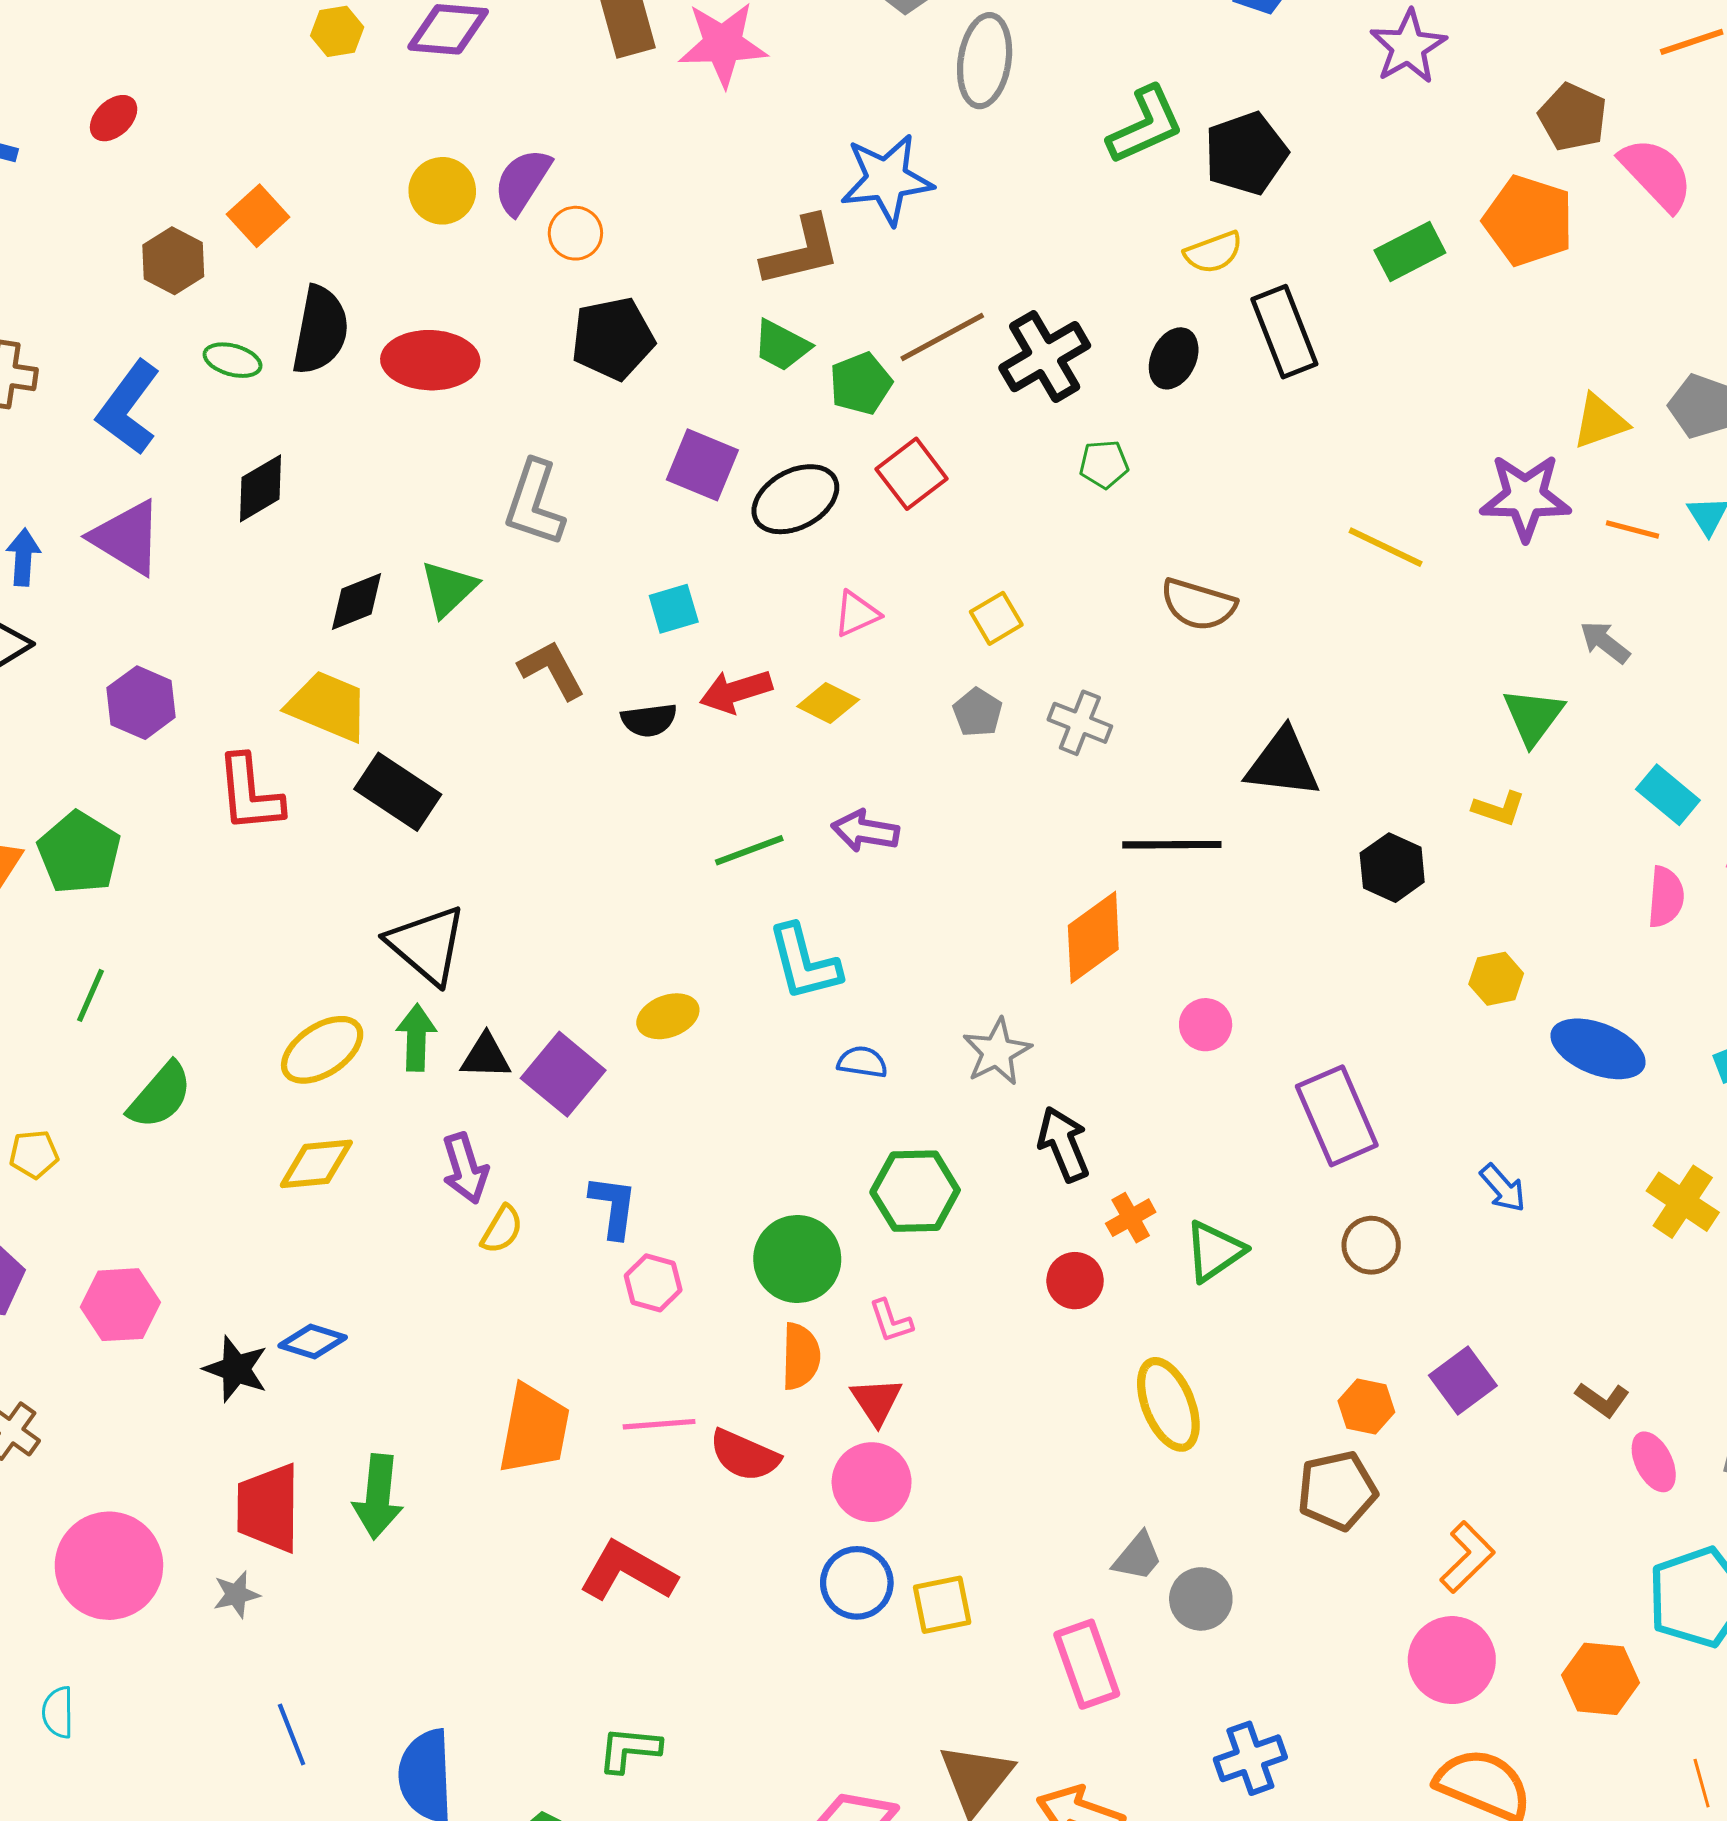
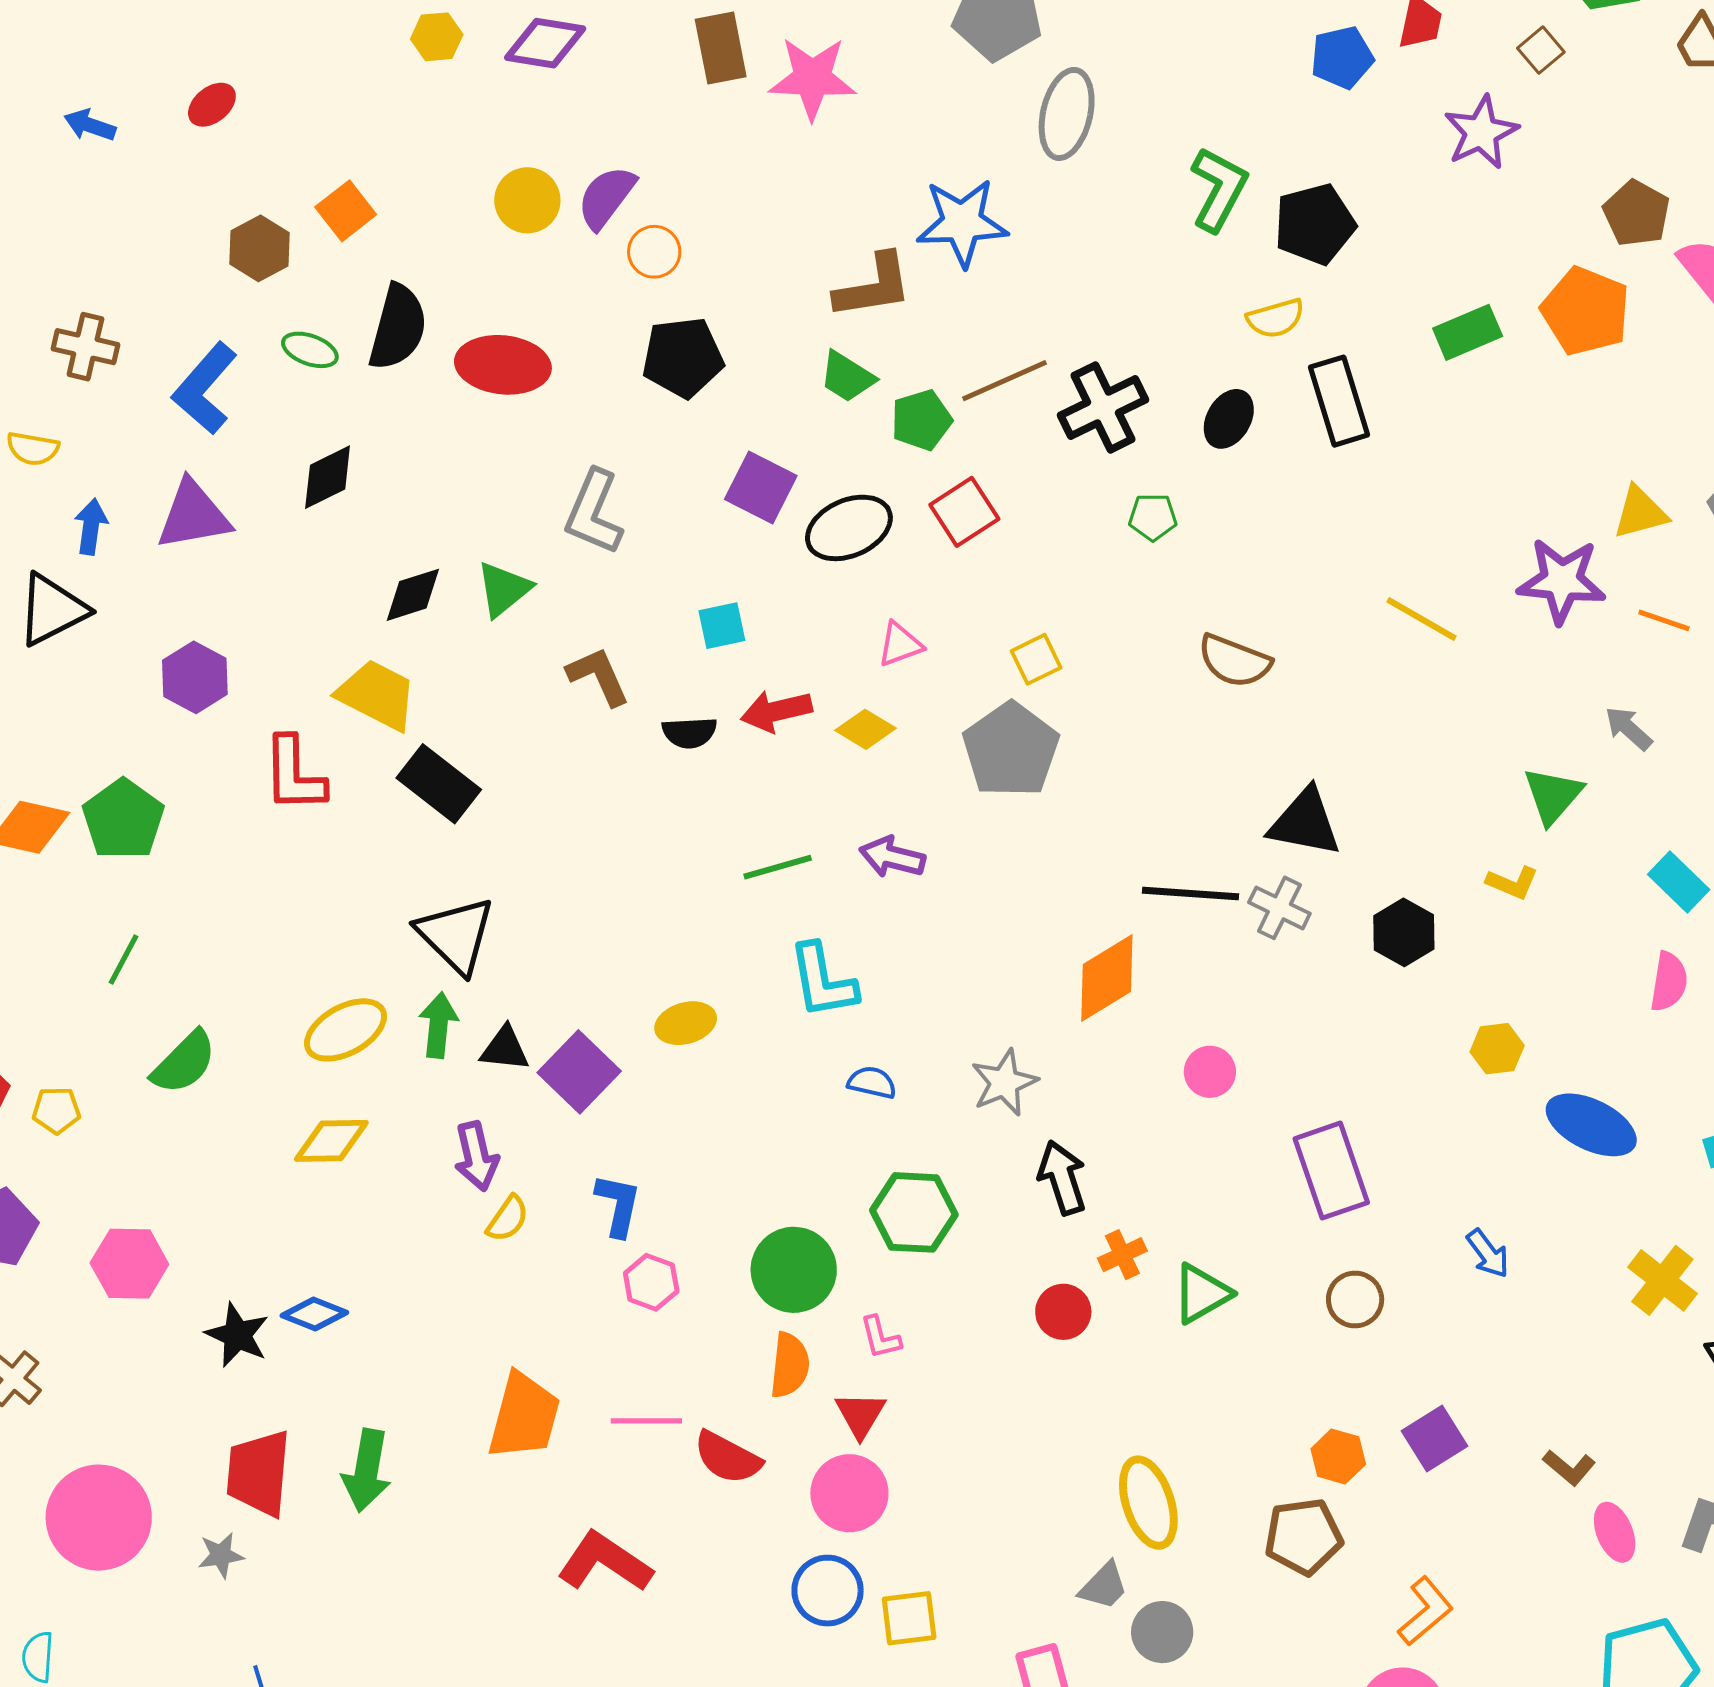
green L-shape: (1145, 125) -> (1219, 189), turned -42
purple triangle: (127, 538) -> (193, 515), turned -46
gray pentagon: (978, 712) -> (1011, 750), size x2.0
gray cross: (1080, 723) -> (1279, 908), moved
yellow ellipse: (1168, 1404) -> (1148, 1503), moved

